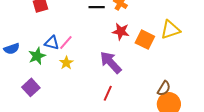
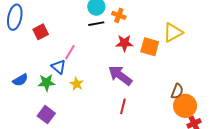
blue triangle: (52, 43) -> (59, 67), turned 35
pink line: (66, 43) -> (70, 52), moved
green star: (37, 56) -> (46, 83), turned 30

